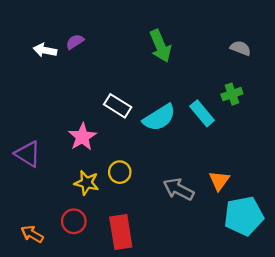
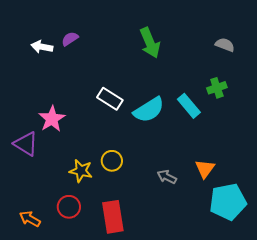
pink star: (82, 137) -> (52, 119), moved
gray arrow: (179, 189) -> (167, 177), size x0.7

